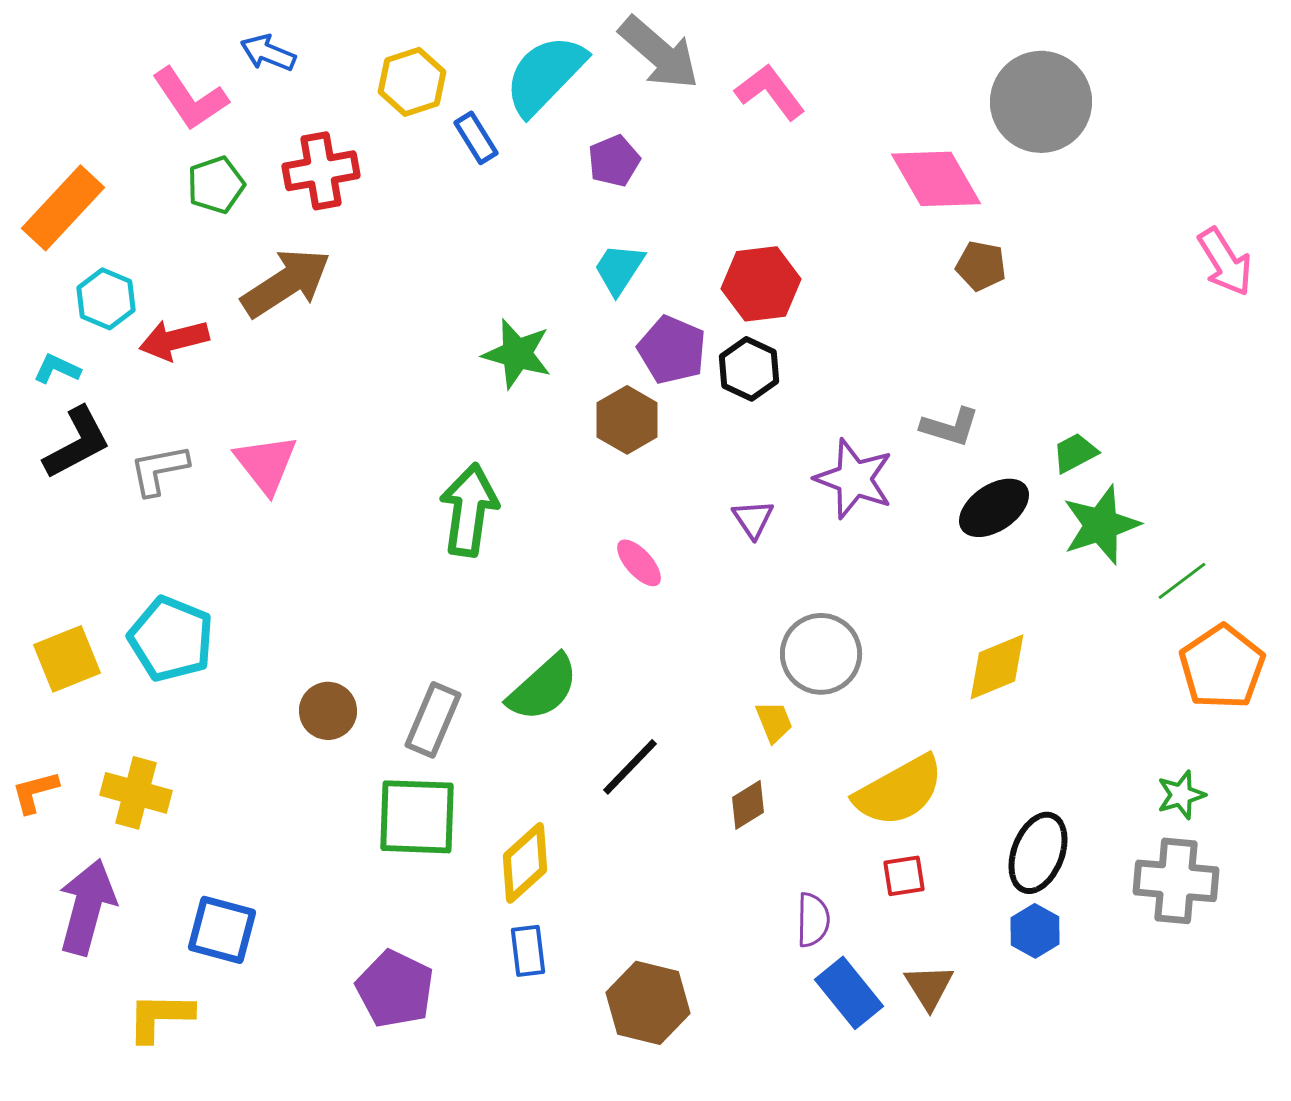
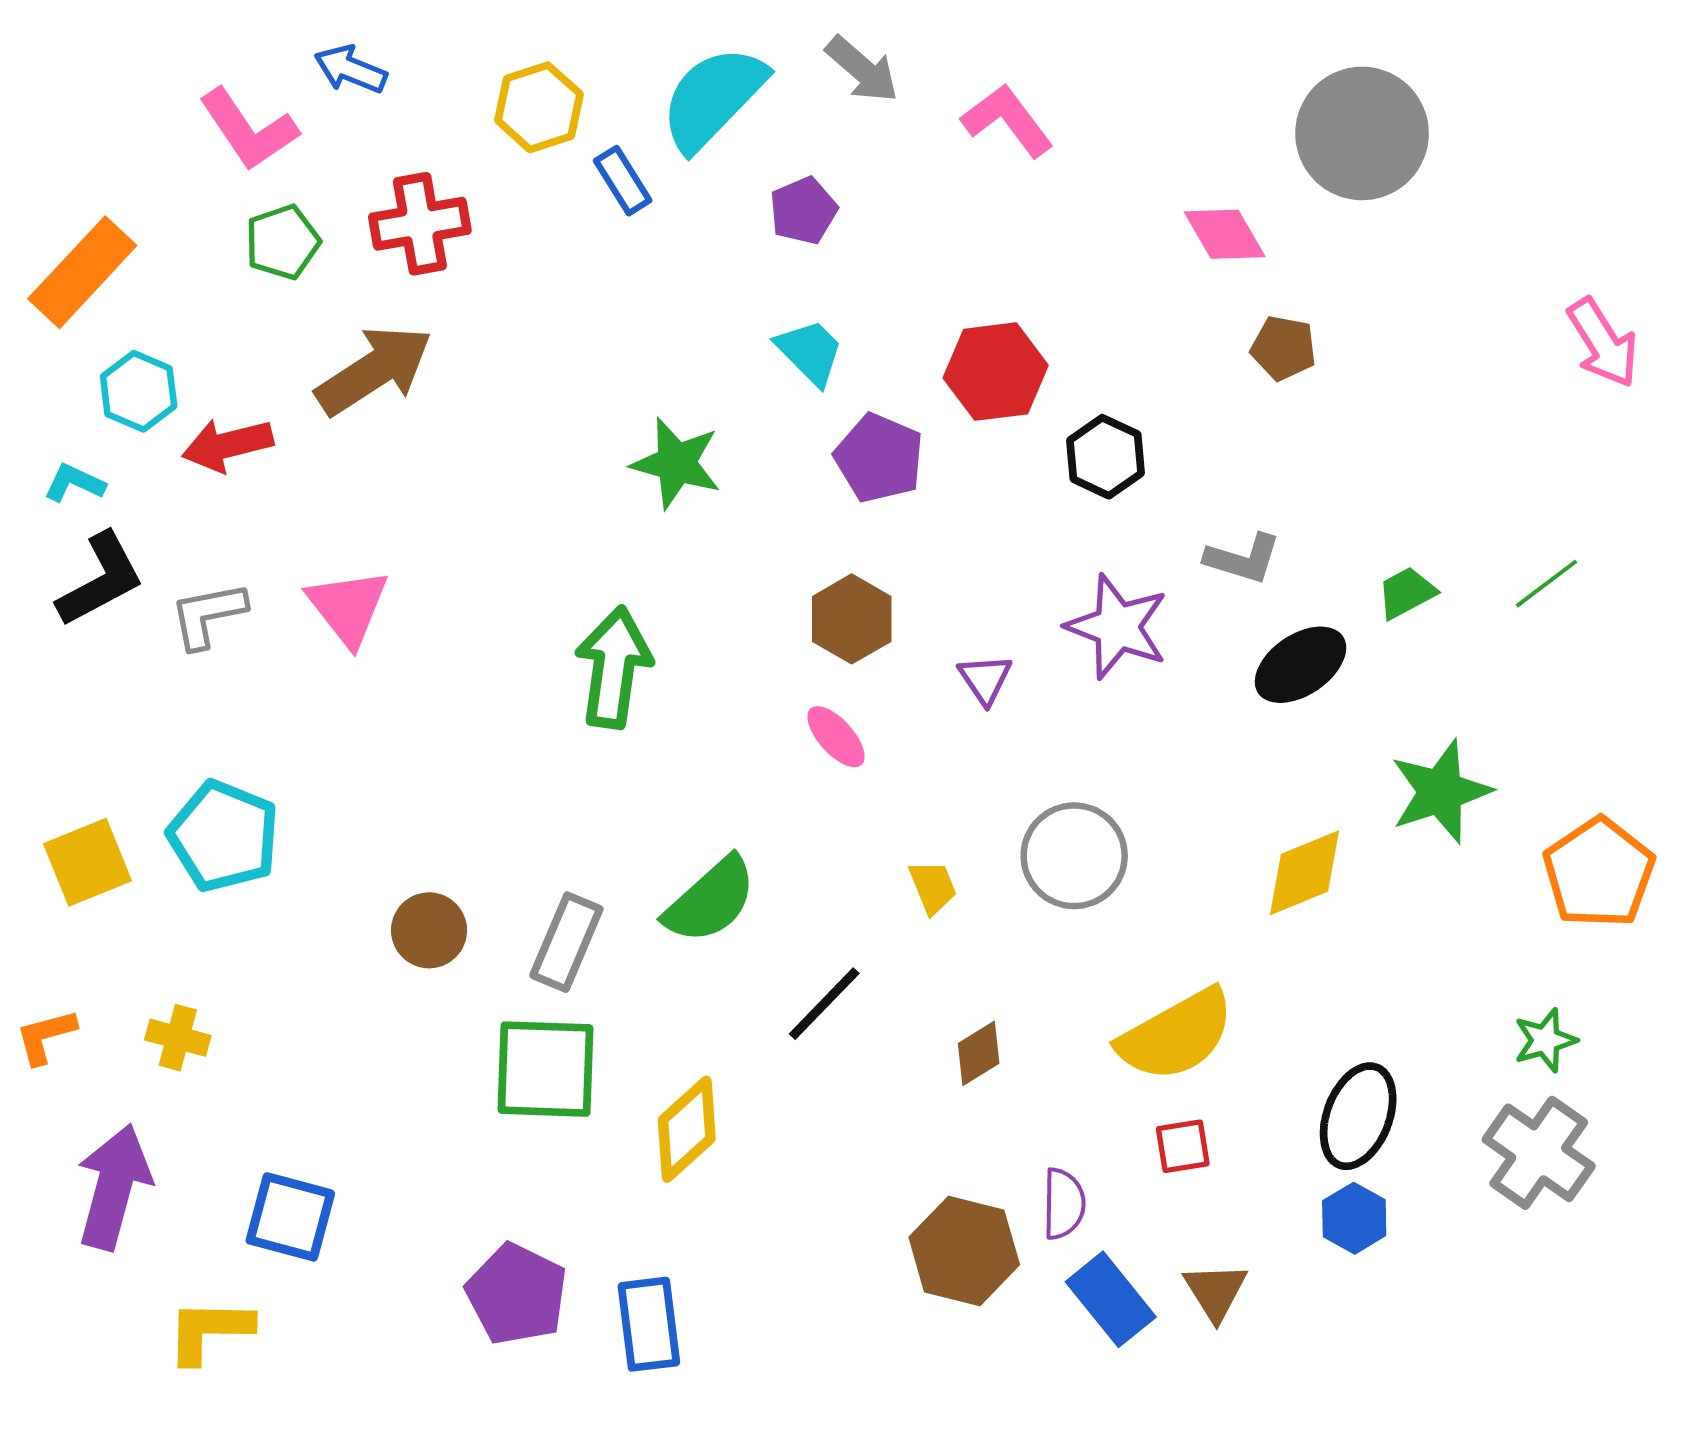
gray arrow: (659, 53) -> (862, 69), size x0.7
pink diamond: (936, 179) -> (1225, 234), size x0.7
cyan trapezoid: (619, 269) -> (810, 352), turned 102
black hexagon: (749, 369) -> (1106, 457), moved
brown hexagon: (627, 420) -> (852, 619), moved
green star: (1101, 525) -> (1441, 792), moved
green line: (1182, 581) -> (1547, 584), moved
yellow trapezoid: (774, 722) -> (933, 887), moved
yellow cross: (136, 793) -> (178, 1038), size x0.7
gray cross: (1176, 881) -> (1539, 1153), turned 30
blue rectangle: (528, 951) -> (649, 1324), moved, size x1.4
brown hexagon: (648, 1003) -> (964, 1251), moved

